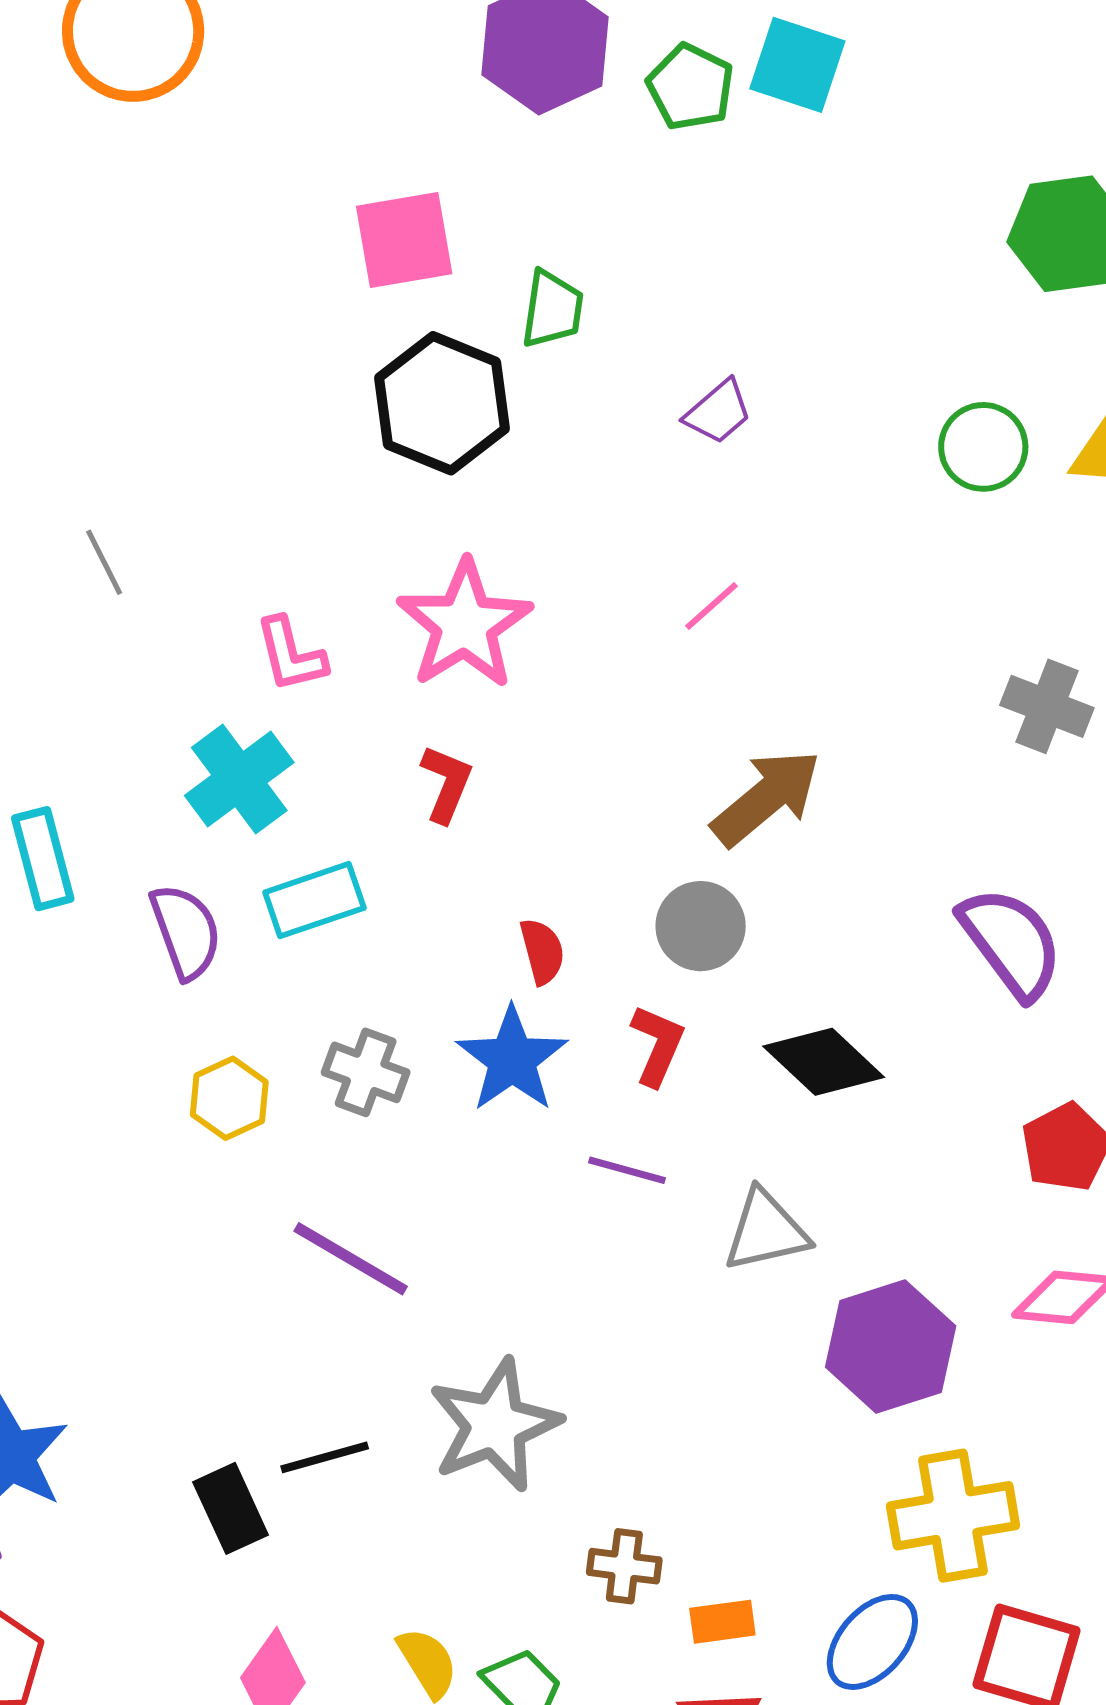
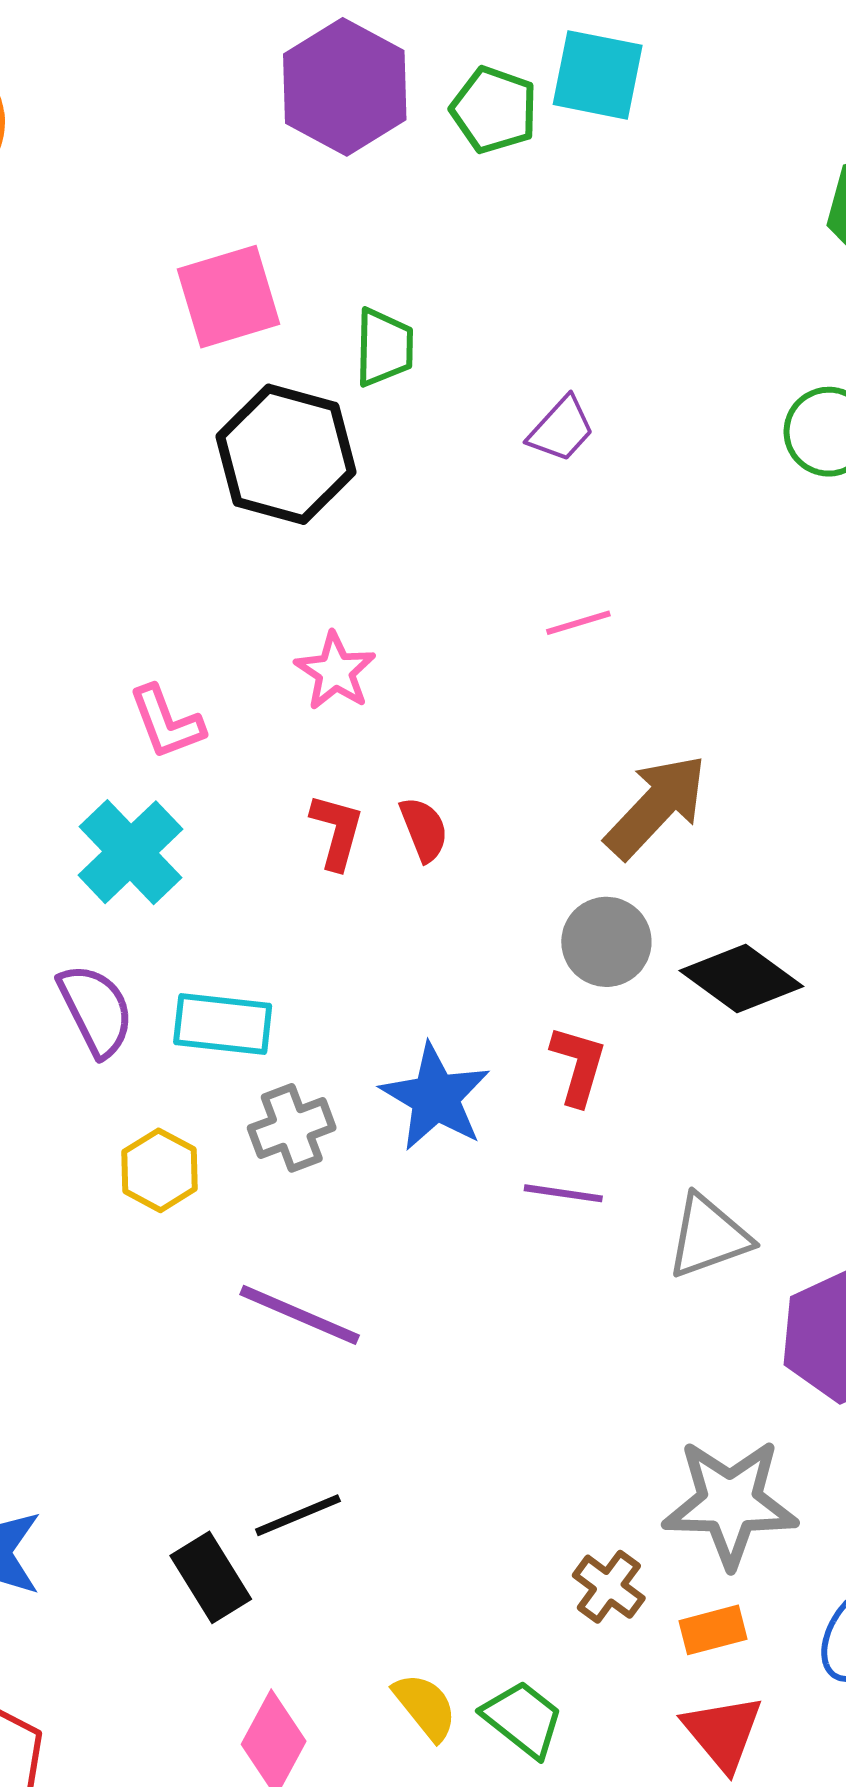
pink line: (712, 606) -> (578, 623), turned 32
pink star: (464, 625) -> (335, 671), size x0.6
cyan rectangle: (314, 900) -> (223, 1024), moved, turned 32
red semicircle: (542, 951) -> (424, 829), moved
black diamond: (824, 1062) -> (741, 979), moved
gray cross: (366, 1072) -> (292, 1128), turned -34
gray star: (495, 1425) -> (730, 1503), moved, turned 30
brown cross: (624, 1566) -> (609, 1587), turned 36

